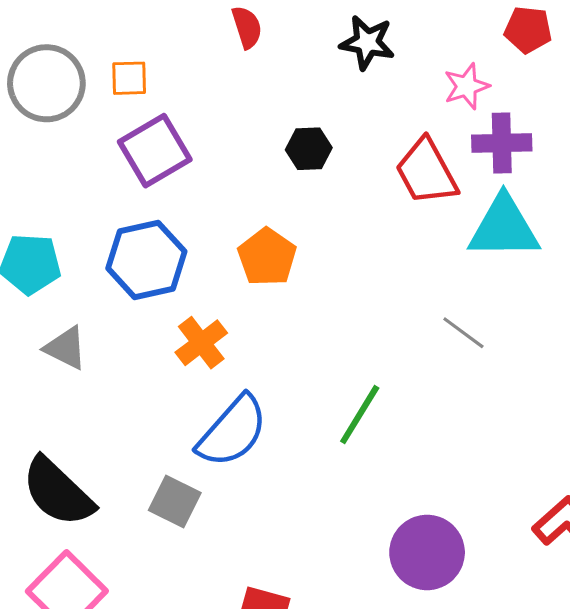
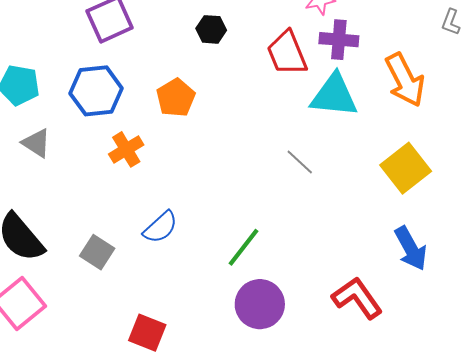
green line: (360, 415) -> (244, 247), moved
blue semicircle: (232, 431) -> (160, 227), moved, size x0.7

